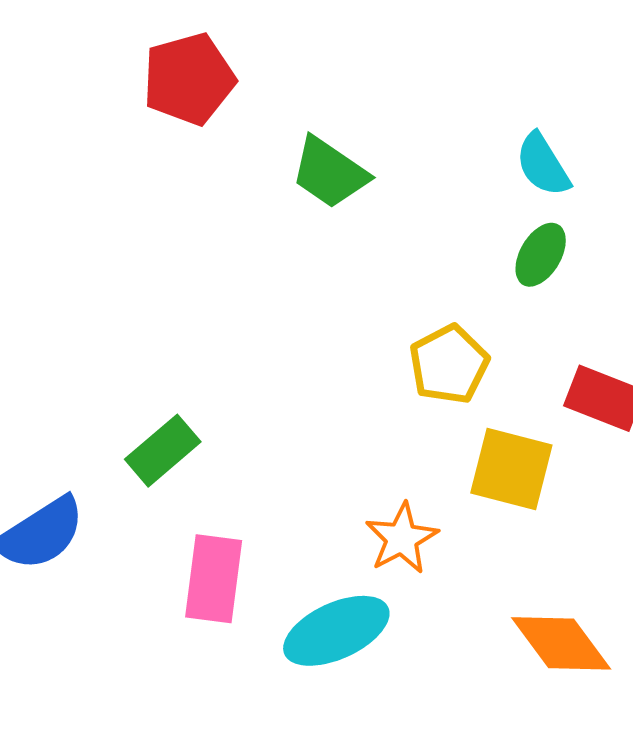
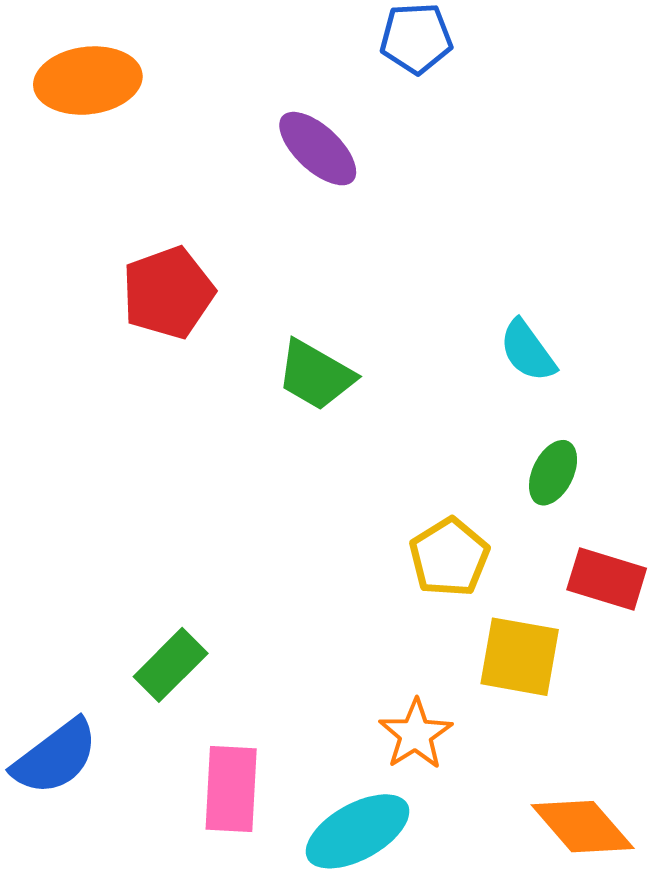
green ellipse: (541, 255) -> (553, 473), moved

